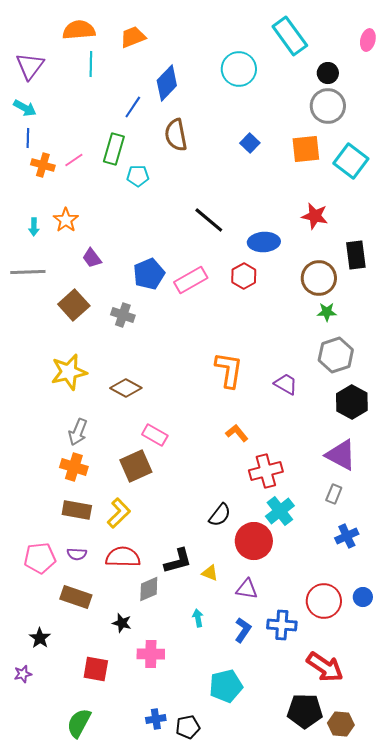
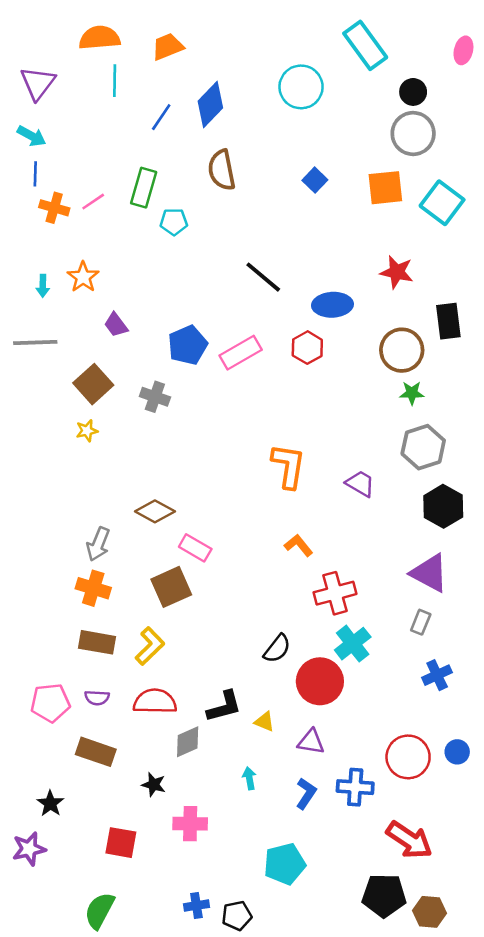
blue line: (133, 107) -> (161, 117), moved
yellow star: (69, 372) -> (87, 431), moved, size x0.5
brown diamond: (126, 388) -> (155, 511), moved
purple star: (23, 674) -> (29, 849), size x1.5

